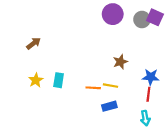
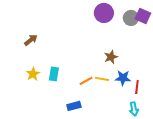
blue star: (151, 77) -> (123, 78), moved
orange line: (93, 88) -> (86, 81), turned -32
blue rectangle: (109, 106) -> (74, 106), moved

